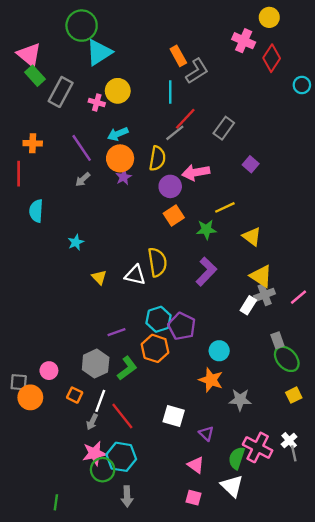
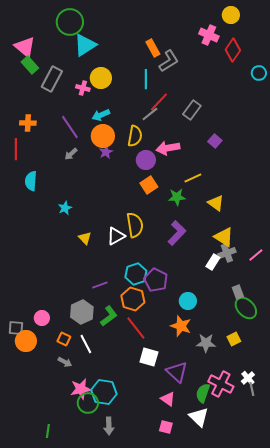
white triangle: (135, 275) -> (116, 236), turned -42
yellow square: (294, 395) -> (234, 339), moved
white line: (100, 401) -> (86, 344), turned -48
red line: (122, 416) -> (136, 328), moved
gray arrow: (92, 422) -> (65, 362), moved, turned -88
purple triangle: (206, 434) -> (177, 372), size x1.6

